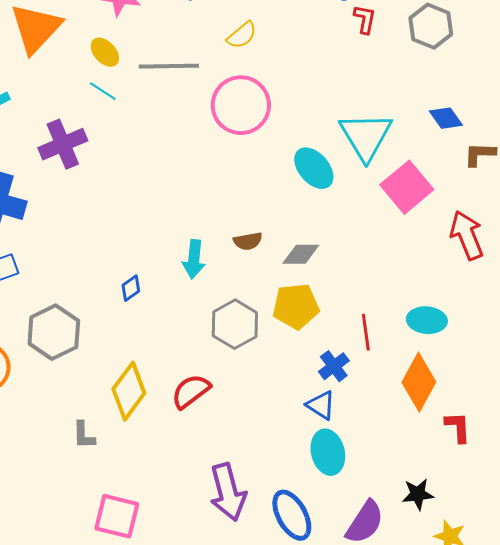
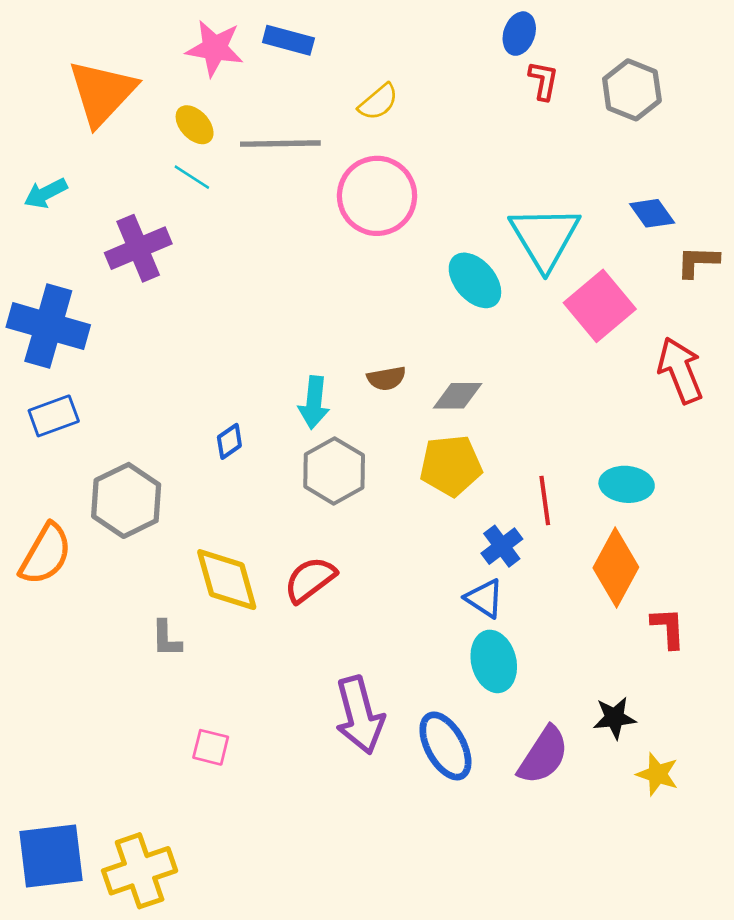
gray hexagon: (235, 324) -> (334, 471), moved
yellow diamond: (129, 391) -> (227, 580), turned -52
pink square: (117, 516) -> (211, 747), size x0.6

